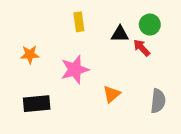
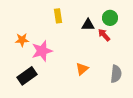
pink star: (75, 70) -> (42, 51), moved
black rectangle: (37, 104) -> (27, 76), turned -30

